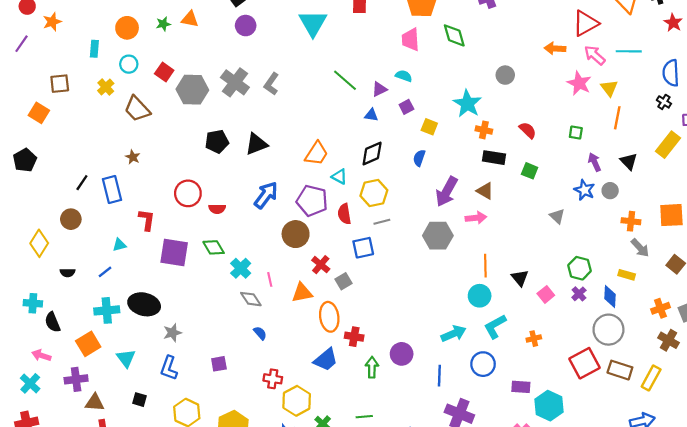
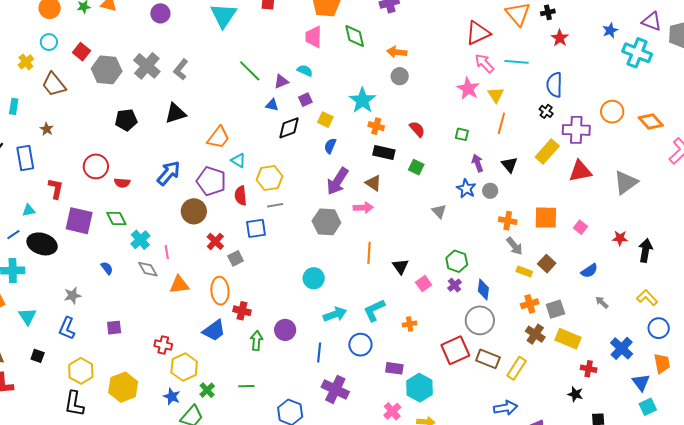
orange arrow: (555, 48) -> (397, 52), moved
cyan rectangle: (94, 49) -> (14, 106), moved
black triangle: (256, 144) -> (176, 113), moved
black diamond: (372, 154) -> (289, 128), moved
blue semicircle: (419, 158) -> (330, 146), moved
yellow rectangle: (627, 275) -> (524, 272), moved
orange triangle: (302, 293) -> (179, 285), moved
cyan circle: (480, 296) -> (314, 278), moved
black ellipse: (144, 304) -> (42, 244), moved
blue semicircle: (260, 333) -> (107, 268), moved

